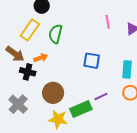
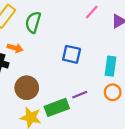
pink line: (108, 22) -> (92, 12), turned 48
orange arrow: (41, 58) -> (15, 48), turned 32

